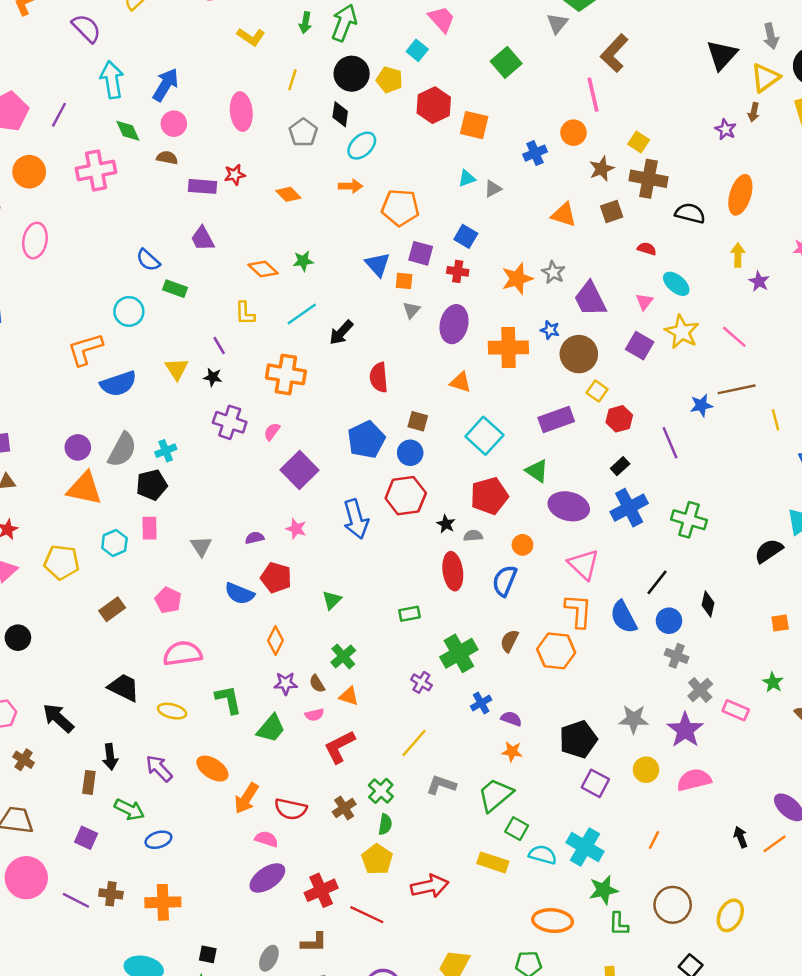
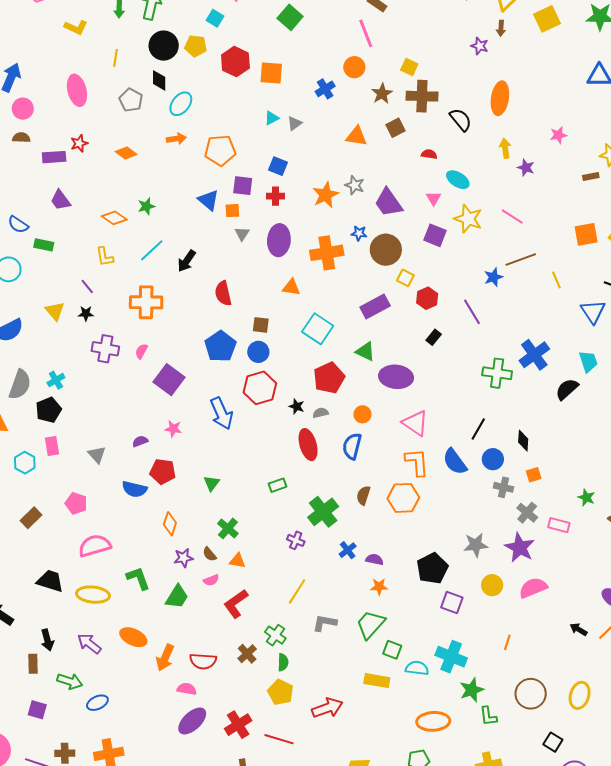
black semicircle: (690, 213) -> (461, 120), turned 45
blue cross: (629, 508) -> (534, 355), moved
orange square: (780, 623) -> (534, 475), moved
yellow ellipse: (172, 711) -> (93, 595), size x1.4
black arrow: (741, 837) -> (579, 629), turned -30

